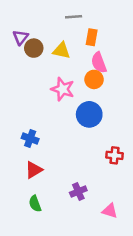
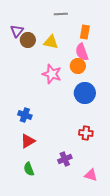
orange rectangle: (92, 37) -> (85, 32), moved
blue circle: (89, 114) -> (85, 93), moved
red cross: (115, 155) -> (86, 133), moved

